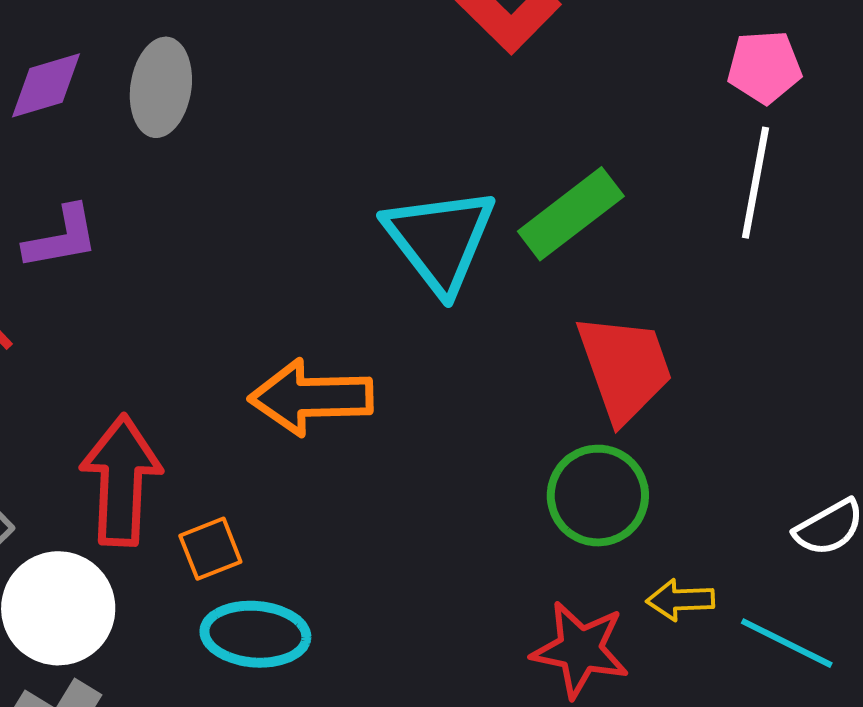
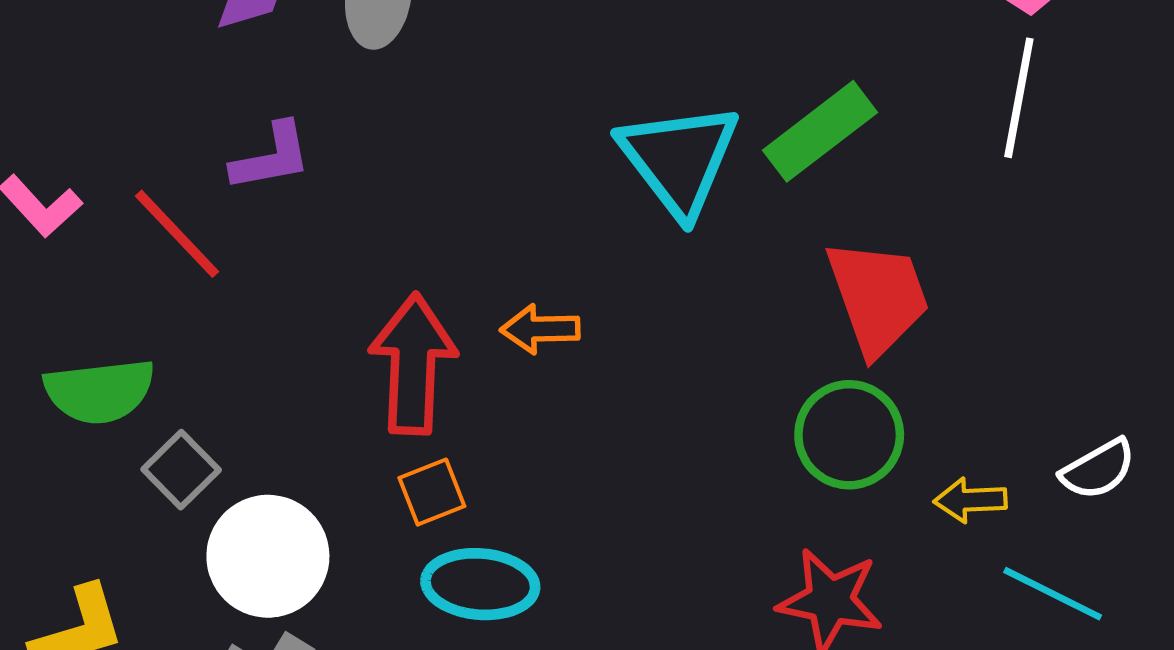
orange arrow: (311, 397) -> (540, 329), size x0.6
red arrow: (121, 480) -> (413, 364), moved
yellow arrow: (680, 600) -> (970, 500), moved

